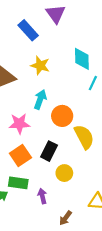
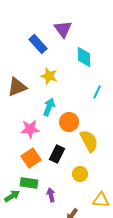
cyan diamond: (82, 59) -> (84, 57), moved
yellow circle: (64, 173) -> (80, 174), moved

